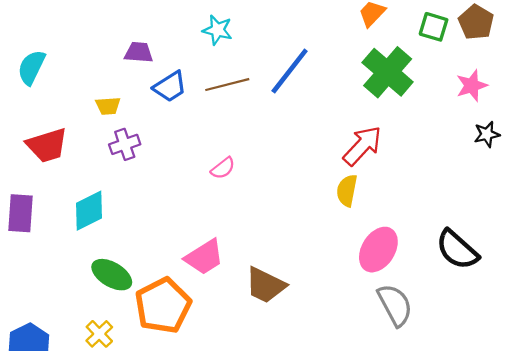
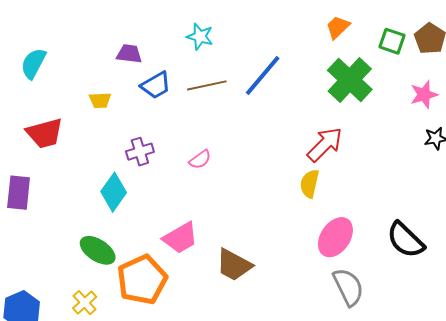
purple cross: (125, 144) -> (140, 152), moved
cyan diamond: (89, 211) -> (114, 192), moved, turned -30

